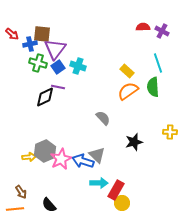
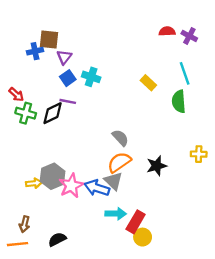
red arrow: (12, 34) -> (16, 94), moved
purple triangle: (55, 49) -> (64, 57), size x0.6
green cross: (38, 63) -> (26, 113), moved
orange semicircle: (128, 91) -> (119, 162), moved
brown arrow: (21, 192) -> (25, 224), turned 48
black semicircle: (49, 205) -> (57, 239), turned 105

